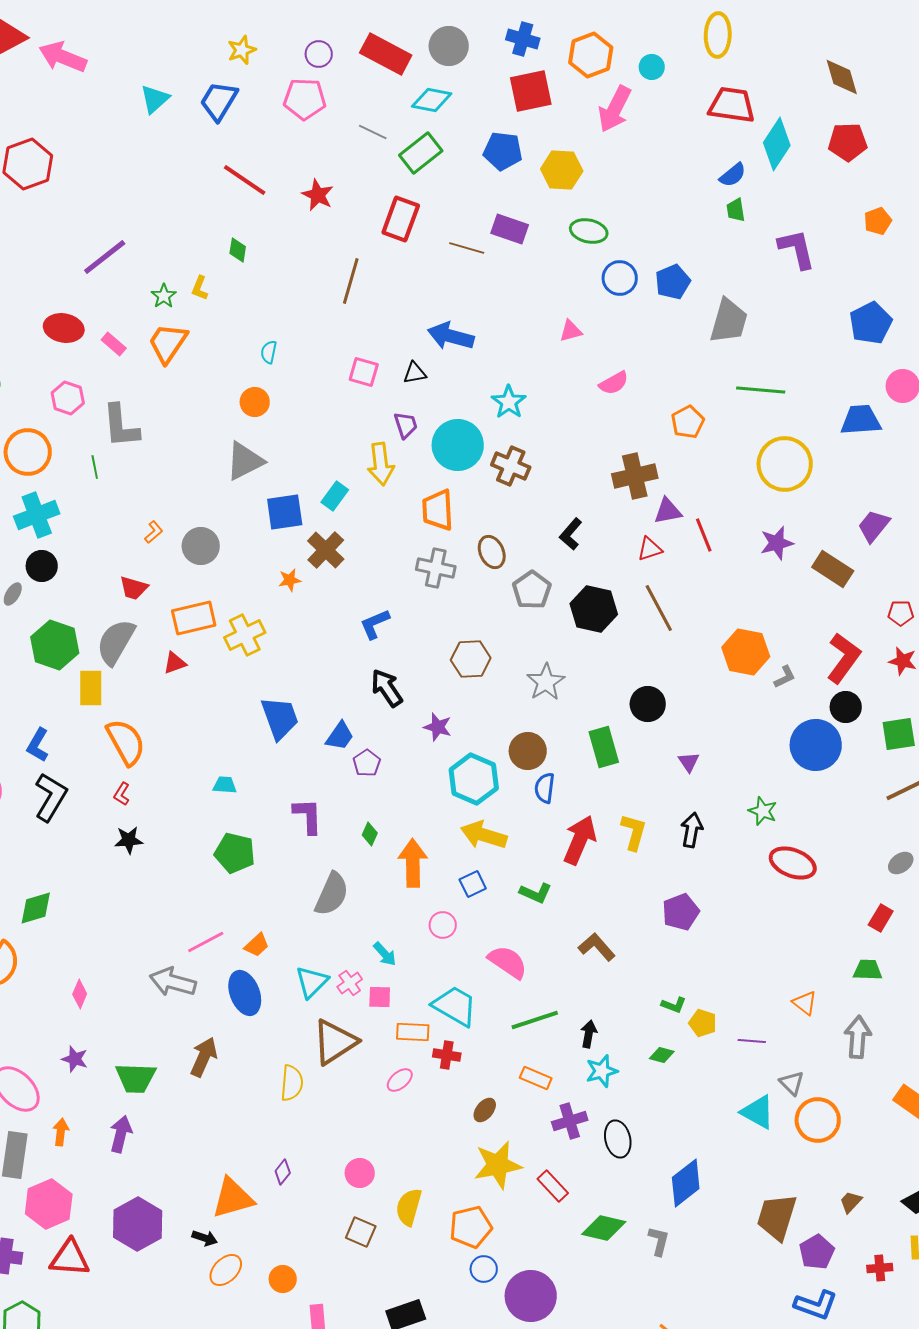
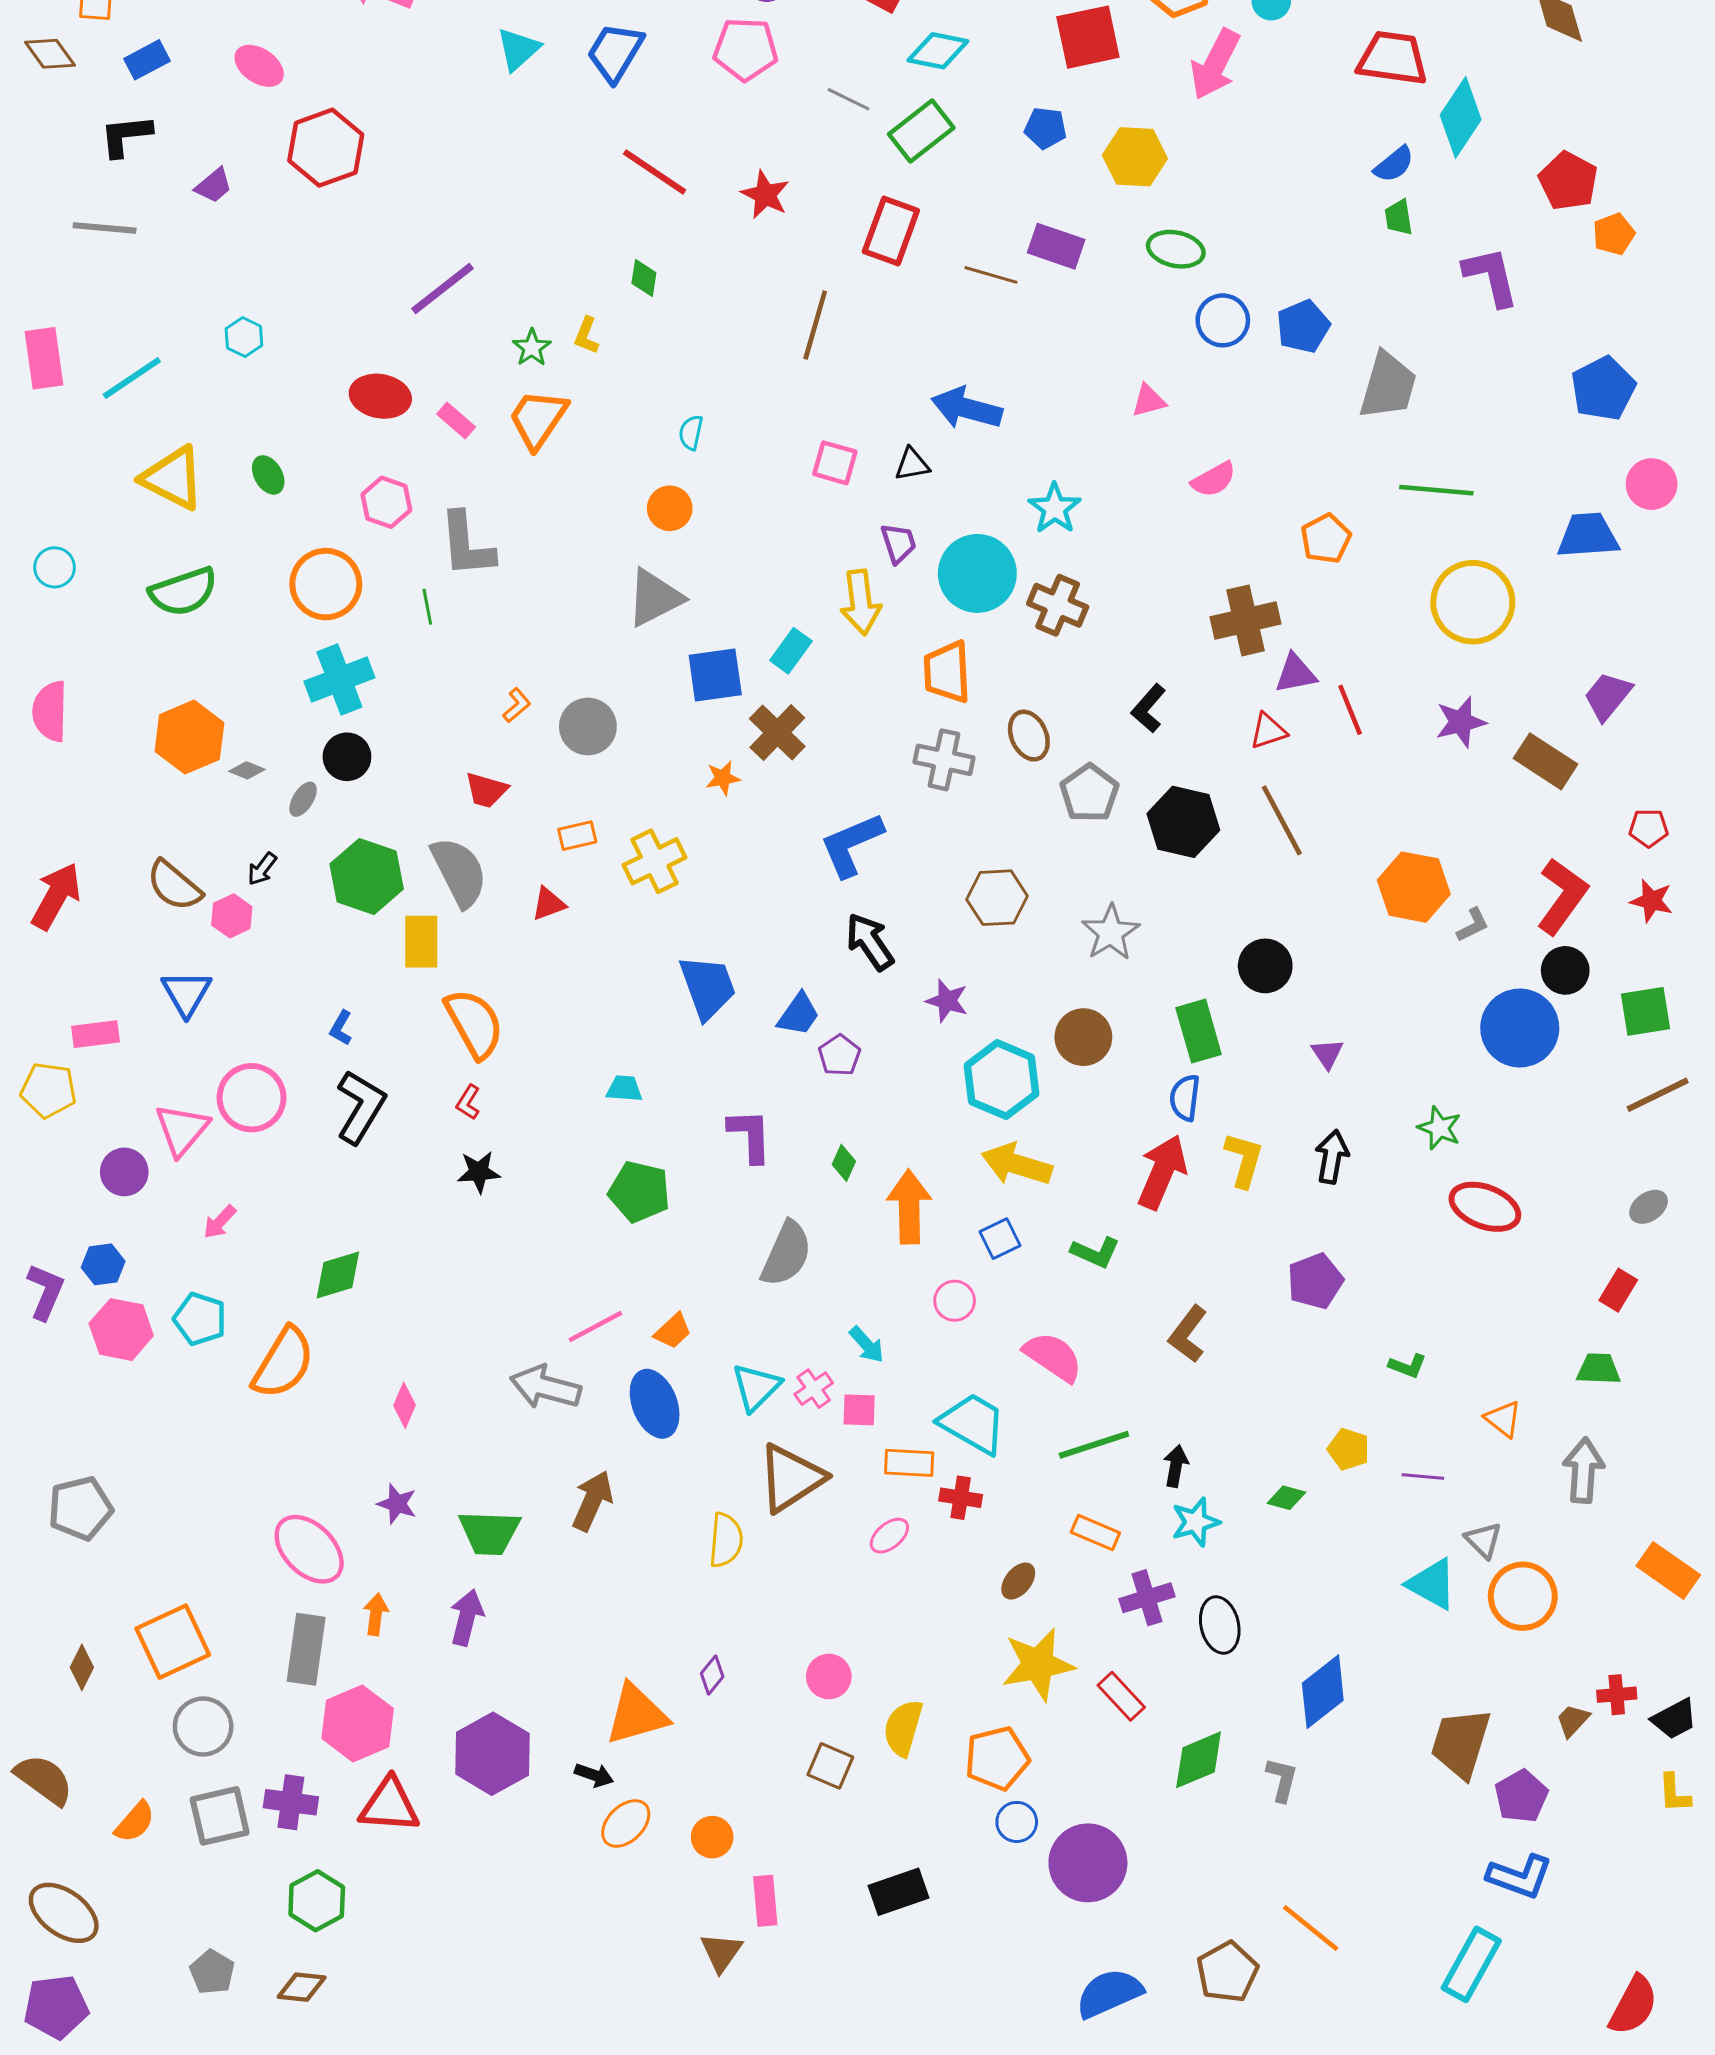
red pentagon: (848, 142) -> (1568, 181), moved, turned 30
blue pentagon: (503, 151) -> (1045, 128), size x0.7
orange rectangle: (194, 618) -> (577, 836), size x0.6
blue L-shape: (375, 624) -> (852, 845), size x1.4
gray semicircle: (116, 642) -> (459, 872), turned 123
blue L-shape: (38, 745) -> (341, 1028), size x0.7
blue semicircle: (545, 788) -> (1185, 1098), moved
brown L-shape: (597, 947) -> (1188, 1334), turned -102
green L-shape: (674, 1005) -> (1408, 1366), moved
green diamond: (604, 1228) -> (1199, 1760), turned -36
red cross: (880, 1268) -> (1617, 1695), moved

